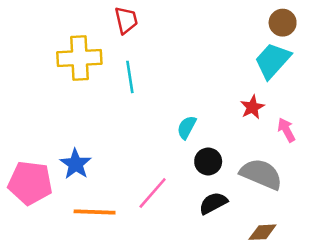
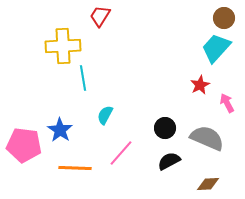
red trapezoid: (126, 20) -> (100, 16), turned -135
cyan line: (130, 77) -> (83, 78), moved
cyan semicircle: (187, 127) -> (105, 115), moved

